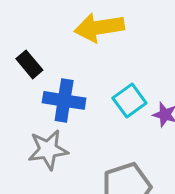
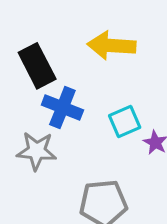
black rectangle: (29, 64) -> (37, 66), size x1.6

